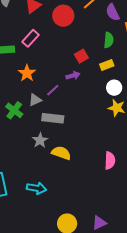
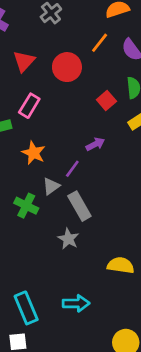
red square: (81, 56) -> (106, 101), moved
gray rectangle: (53, 118) -> (79, 206), turned 65
yellow semicircle: (61, 153) -> (121, 265), moved

